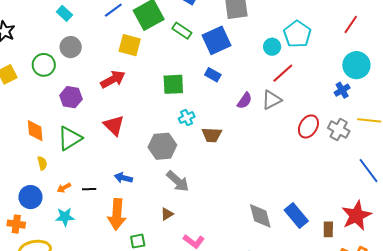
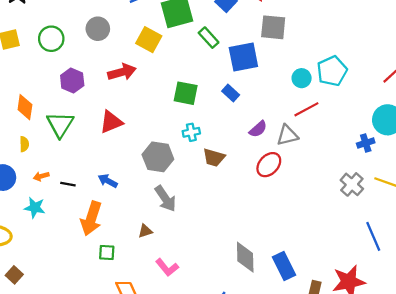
gray circle: (71, 47) -> (98, 29), moved
red triangle: (114, 125) -> (111, 122), turned 40
red ellipse: (308, 126) -> (269, 165), moved
green triangle: (70, 138) -> (60, 124), turned -40

